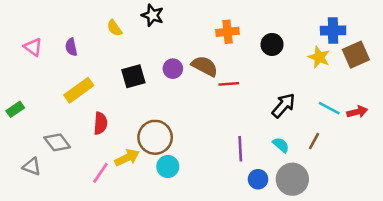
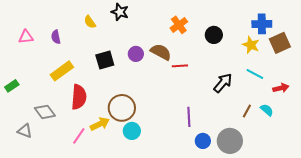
orange cross: (228, 32) -> (179, 25), turned -30
pink triangle: (33, 47) -> (26, 37), turned -42
cyan line: (329, 108) -> (255, 74), moved
red semicircle: (100, 123) -> (79, 97), size x1.4
cyan semicircle: (281, 145) -> (267, 110), moved

